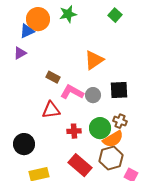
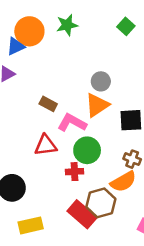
orange triangle: (94, 60) -> (97, 105), moved
gray circle: (93, 95) -> (101, 81), moved
green circle: (100, 128) -> (87, 150), moved
brown hexagon: (111, 158) -> (101, 203), moved

